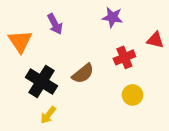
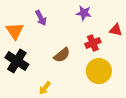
black cross: (41, 82) -> (17, 61), moved
yellow circle: (132, 95) -> (99, 71), size x1.6
yellow arrow: (48, 115) -> (45, 88), moved

